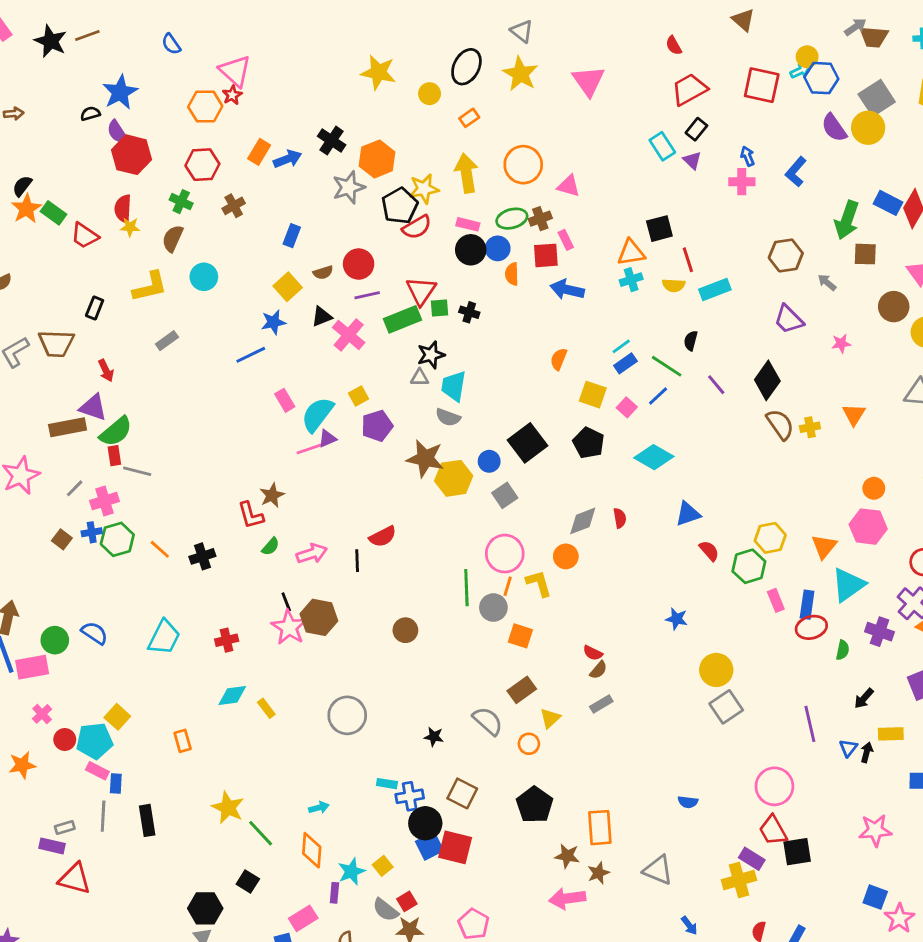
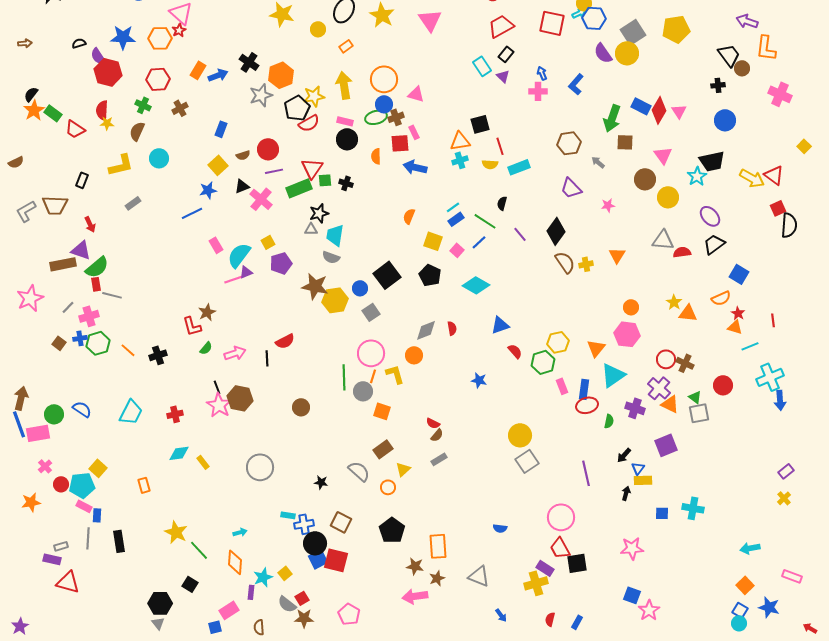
blue star: (120, 92) -> (123, 37), moved, turned 30
blue circle: (498, 248) -> (384, 104), moved
blue star: (677, 619) -> (479, 380), moved
blue triangle: (848, 748) -> (638, 468), moved

